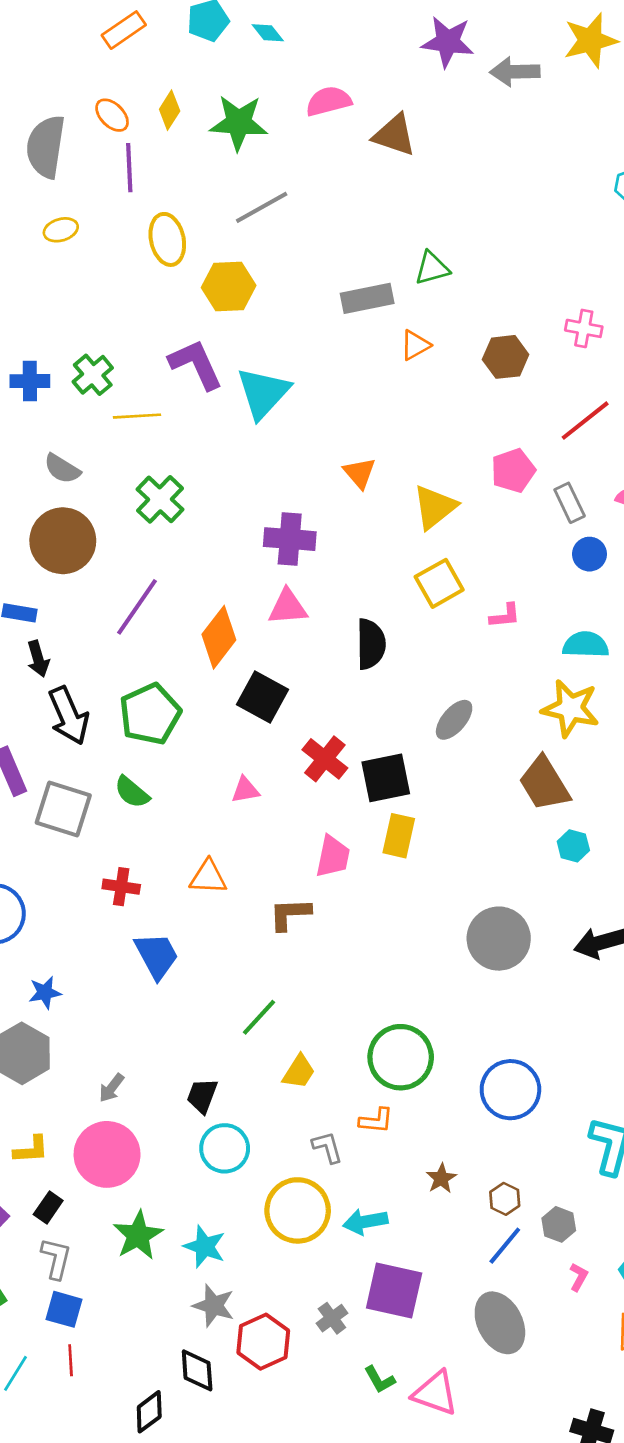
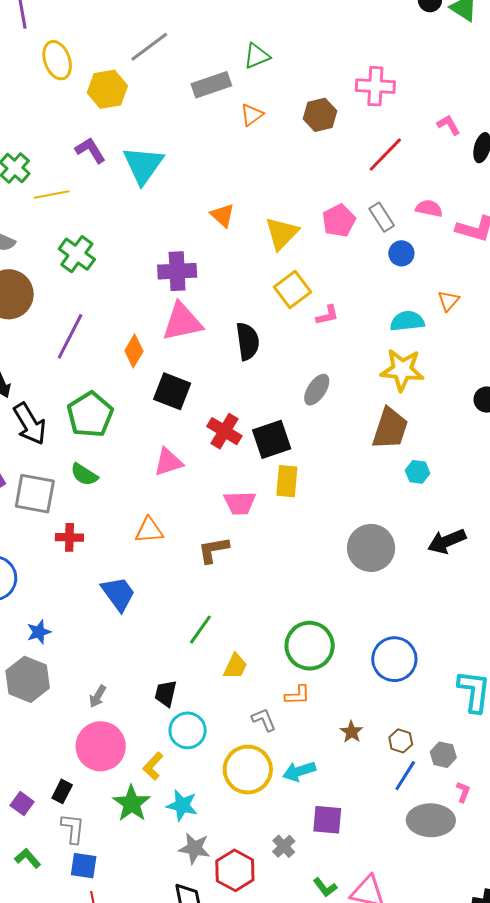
gray line: (262, 207) -> (149, 47), moved
pink cross: (584, 328) -> (375, 86), size x1.4
purple L-shape: (196, 364) -> (90, 150), size x0.7
pink pentagon: (513, 471) -> (339, 221), moved
pink triangle: (288, 607) -> (182, 322), size x1.4
pink L-shape: (505, 616) -> (327, 315), moved
orange diamond: (219, 637) -> (134, 351), size x0.7
brown trapezoid: (544, 784) -> (390, 428), turned -123
pink triangle: (245, 790) -> (168, 462), size x1.4
pink trapezoid: (333, 857) -> (240, 503), turned 84
red cross: (121, 887) -> (69, 537), moved
yellow L-shape: (31, 1150) -> (153, 766), moved, turned 144
purple square: (394, 1291) -> (327, 820), size x0.7
gray ellipse: (500, 1323) -> (431, 820), moved, turned -54

